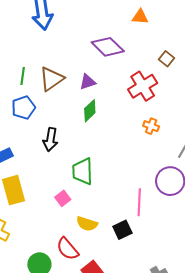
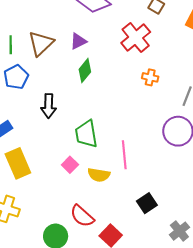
pink line: (139, 202) -> (124, 155), moved
yellow semicircle: (87, 224) -> (99, 175), moved
black square: (122, 230) -> (147, 203), moved

